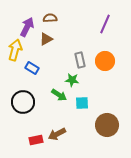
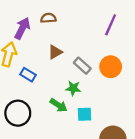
brown triangle: (46, 39) -> (55, 52), moved
gray rectangle: (80, 60) -> (82, 66), turned -35

